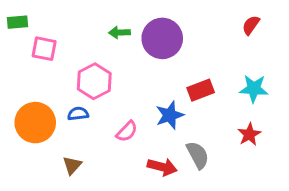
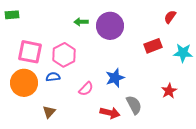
pink square: (44, 49) -> (30, 52), moved, size x1.4
cyan star: (254, 89) -> (183, 53), moved
red rectangle: (201, 90) -> (153, 46), moved

